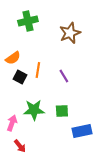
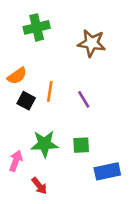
brown star: (70, 33) -> (92, 43), turned 30
red arrow: (20, 146) -> (39, 186), moved

